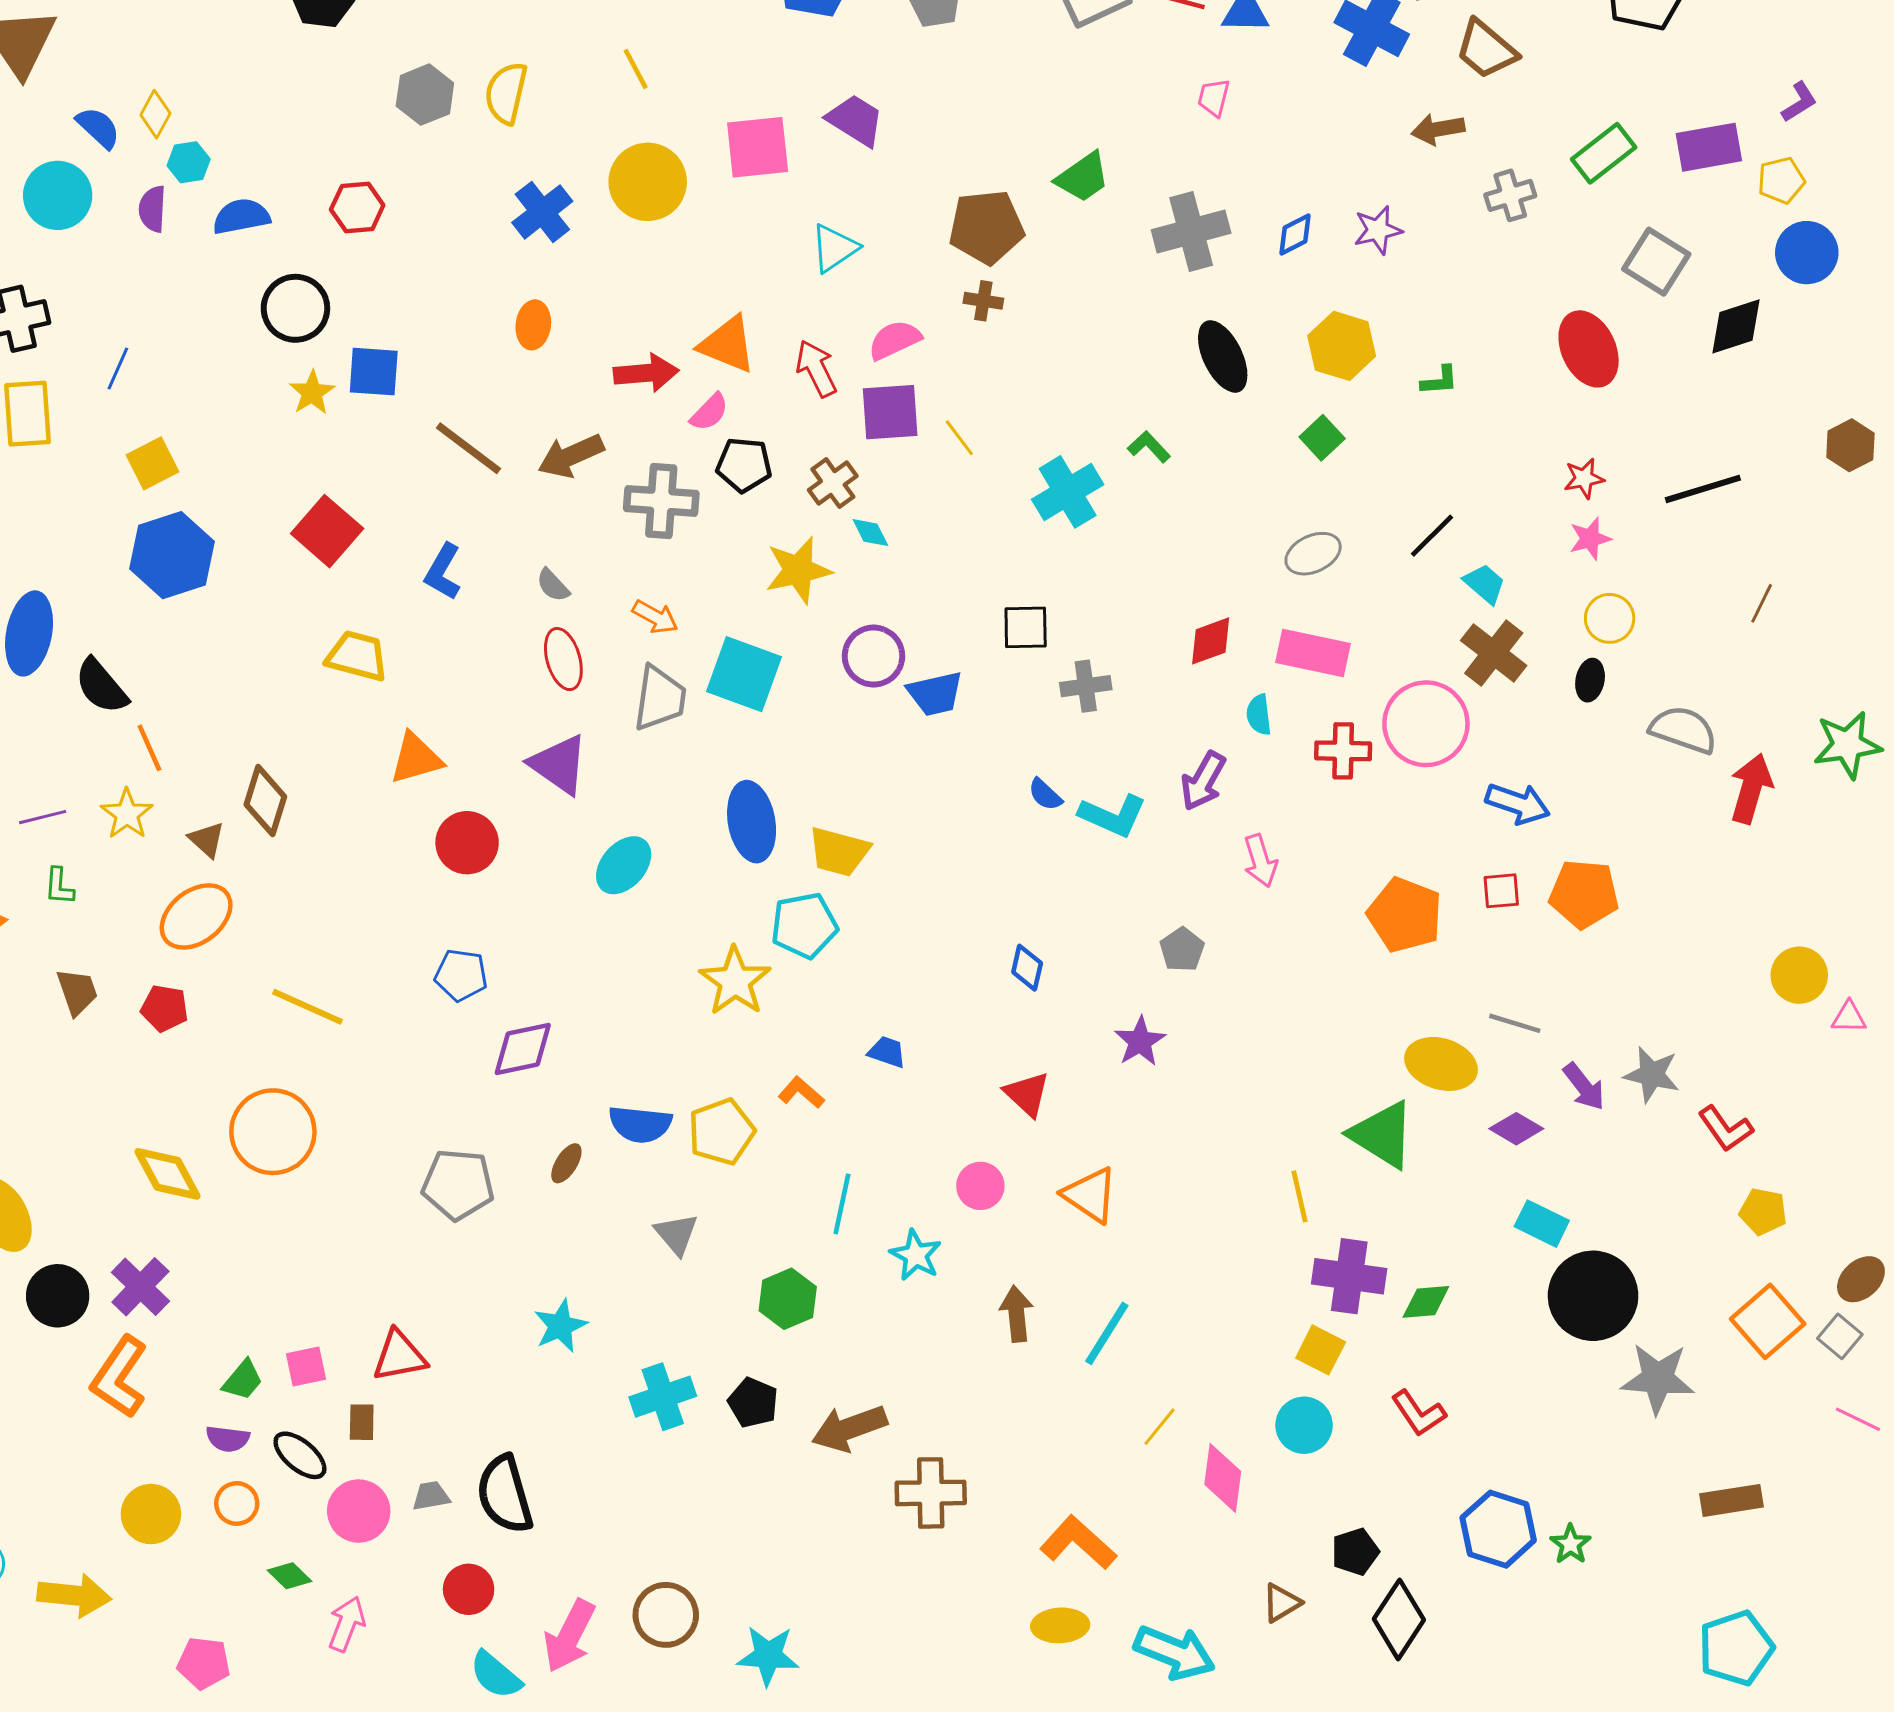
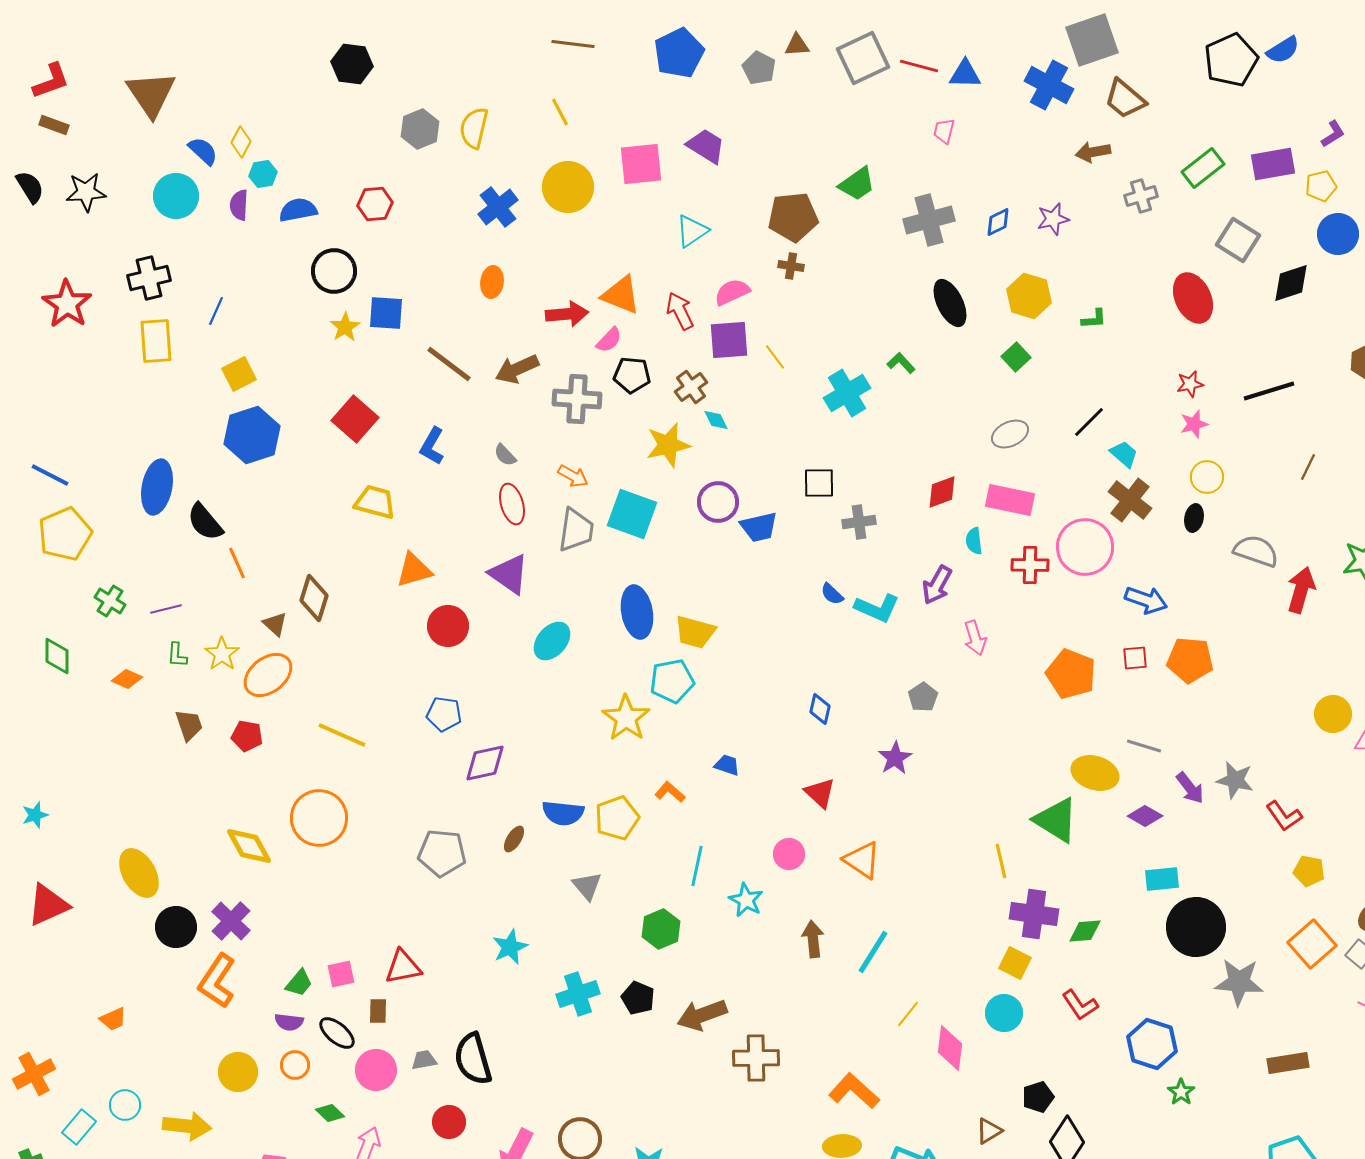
yellow star: (127, 814) -> (222, 654), moved
cyan rectangle: (1542, 1224) -> (1162, 879), turned -32
blue hexagon: (1498, 1529) -> (1152, 1044), moved

